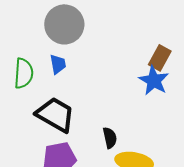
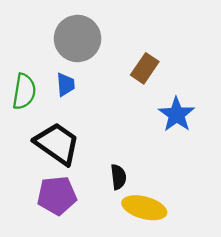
brown rectangle: (160, 58) -> (145, 68), moved

